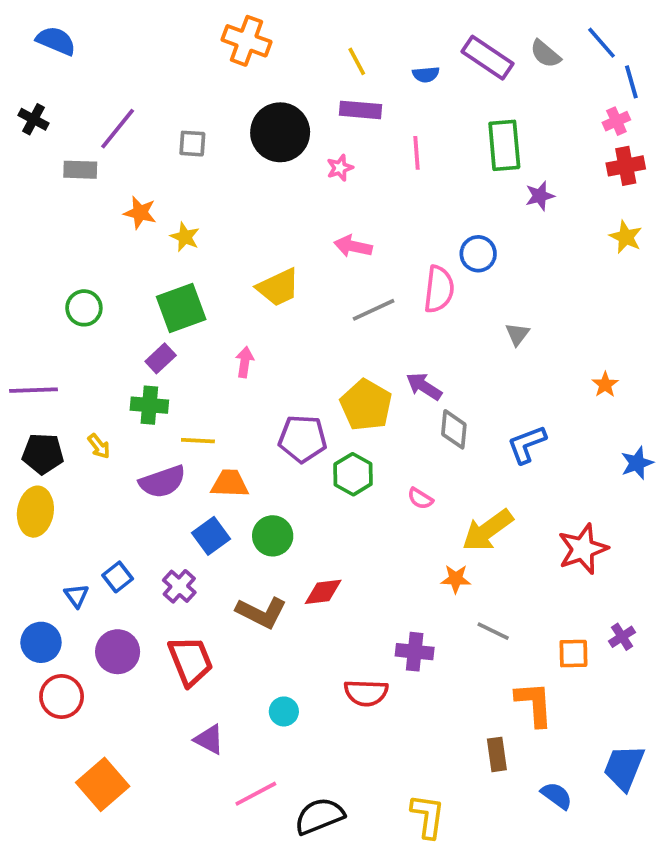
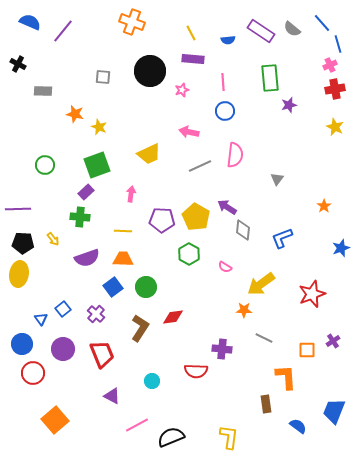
purple line: (118, 129) -> (63, 31), moved
blue circle: (478, 254) -> (225, 111), moved
purple pentagon: (303, 439) -> (162, 220), moved
yellow line: (198, 441) -> (123, 231), moved
brown L-shape: (261, 612) -> (140, 328), turned -84

